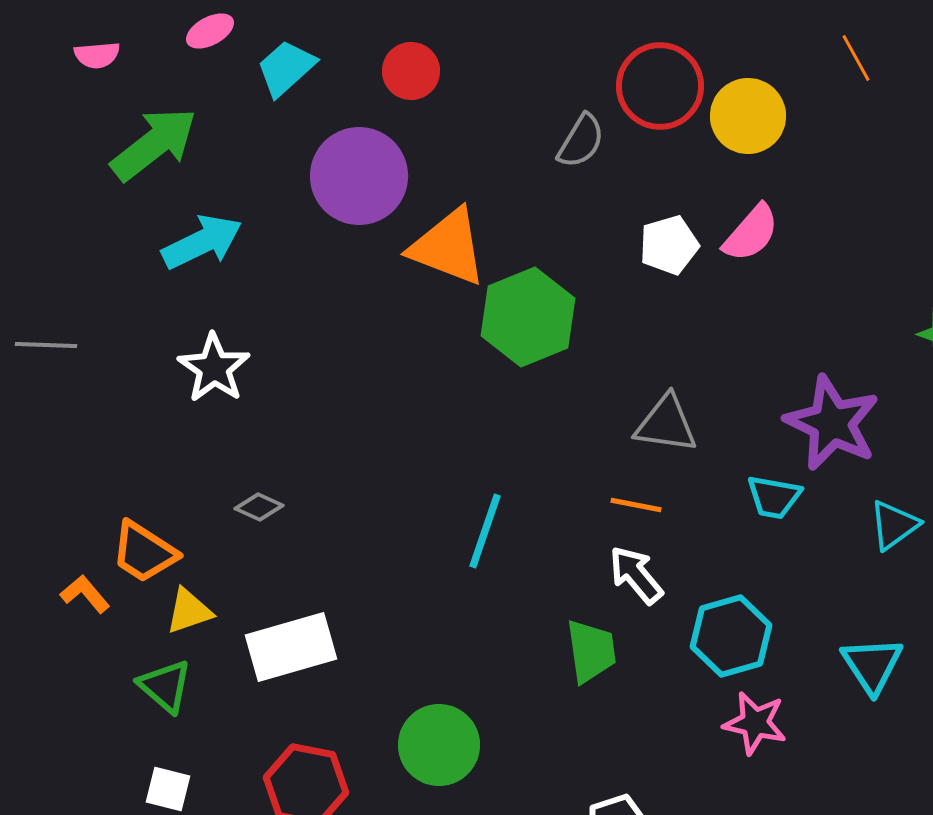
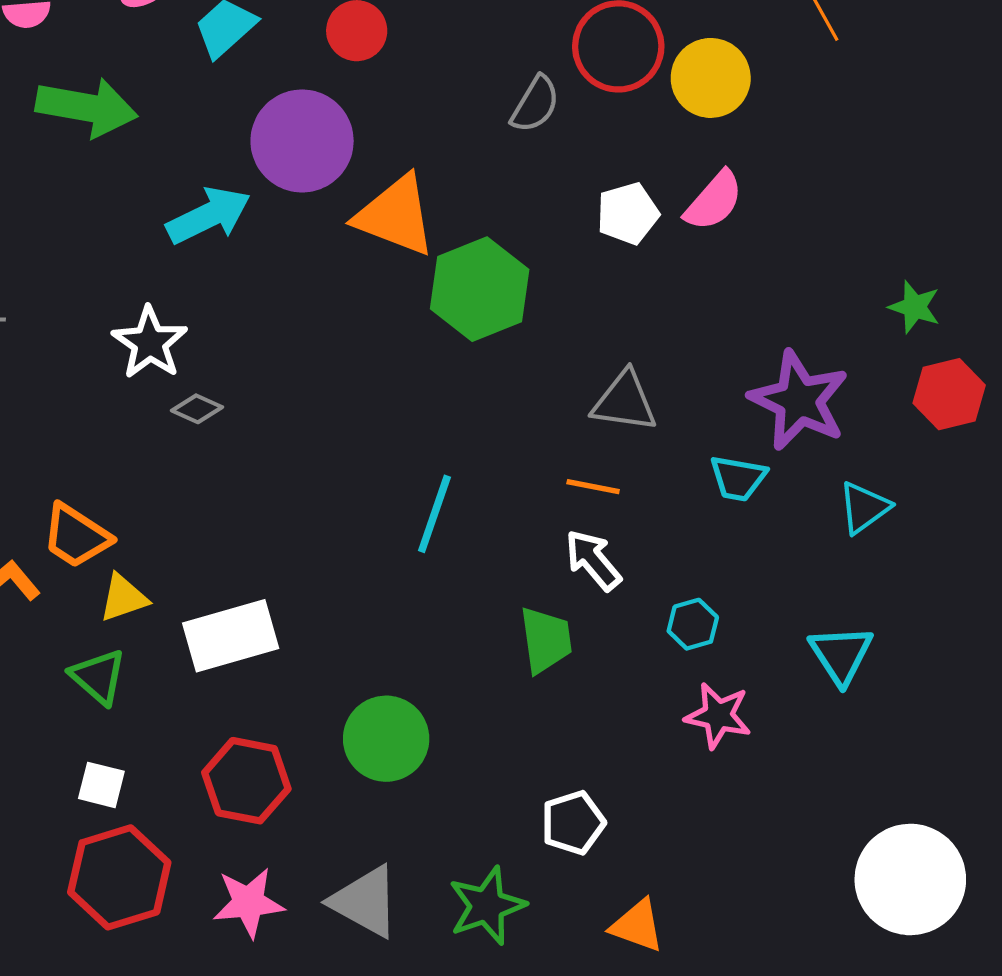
green arrow: (154, 144) -> (87, 107), turned 48
cyan arrow: (202, 242) -> (209, 216), moved
gray diamond: (259, 507) -> (197, 409), moved
cyan hexagon: (731, 636) -> (693, 624), size x0.6

